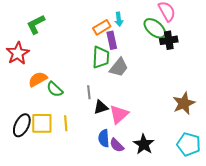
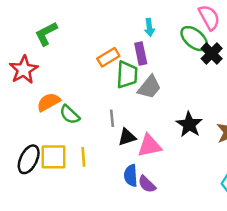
orange rectangle: (102, 27) -> (108, 57), moved
black cross: (169, 40) -> (212, 54), turned -36
pink triangle: (119, 114) -> (149, 146), turned 30
black star: (144, 144) -> (189, 124), moved

